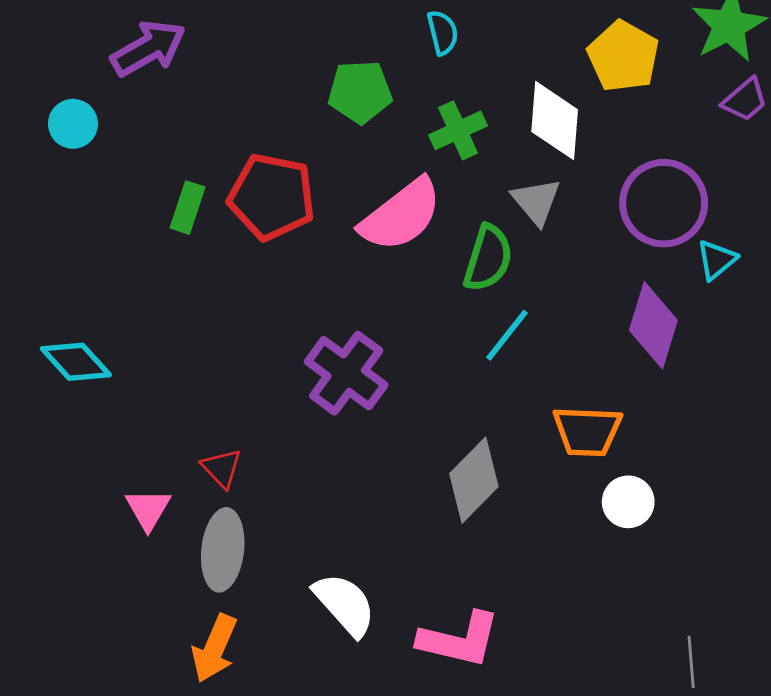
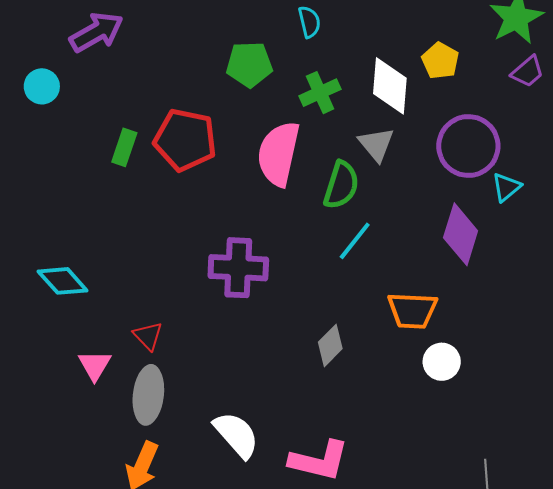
yellow pentagon: (623, 56) -> (440, 61), moved, size x0.7
pink semicircle: (401, 215) -> (279, 154), turned 140
cyan diamond: (76, 362) -> (63, 281), moved
purple cross: (346, 373) -> (238, 268), turned -34
gray diamond: (474, 480) -> (330, 345), size x0.7

